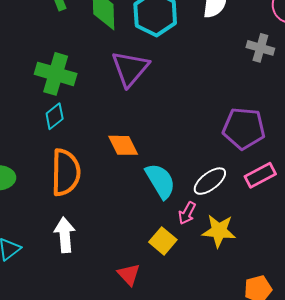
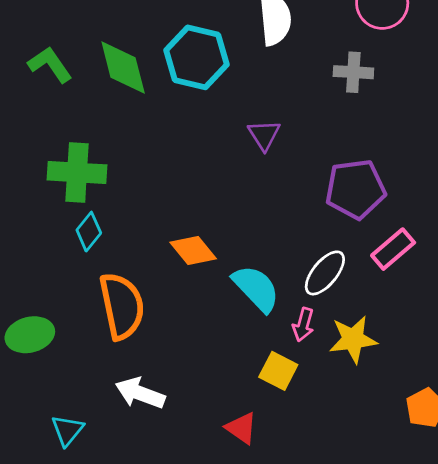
purple triangle: (130, 69) -> (264, 135), moved, size x0.6
white arrow: (65, 235) -> (140, 393), turned -52

